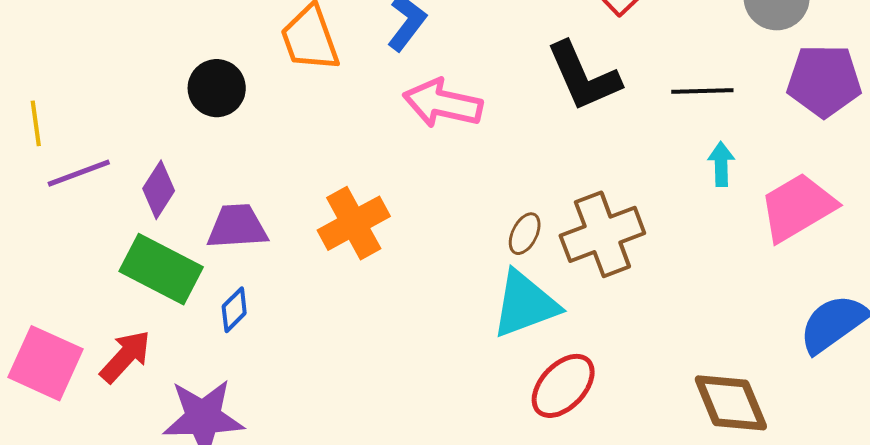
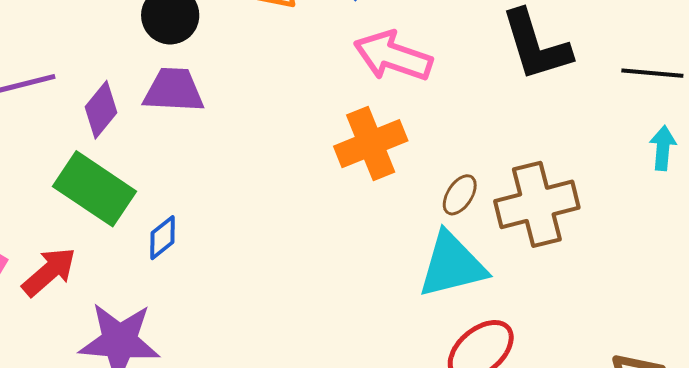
orange cross: (354, 223) -> (371, 144), moved
purple trapezoid: (237, 227) -> (174, 90), moved

